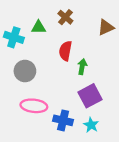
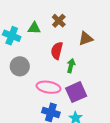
brown triangle: (106, 27) -> (86, 39), moved
pink ellipse: (34, 106) -> (48, 87), moved

